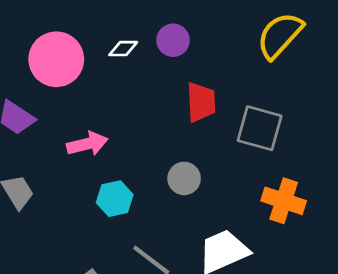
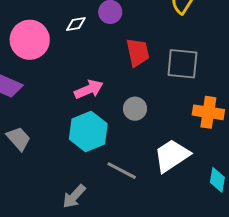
pink arrow: (87, 144) -> (89, 89), moved
cyan hexagon: (115, 199) -> (88, 131), size x1.5

